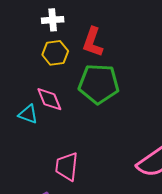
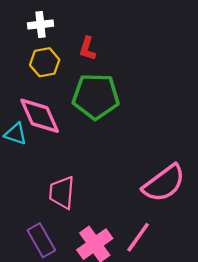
red L-shape: (93, 42) -> (87, 49), size x0.7
pink diamond: (49, 99) -> (40, 116), size x1.4

